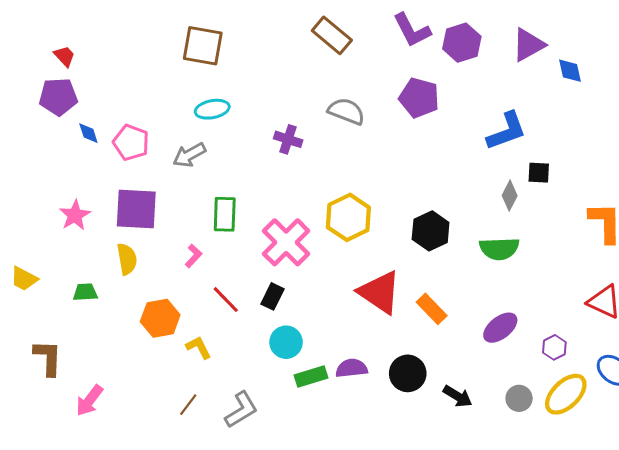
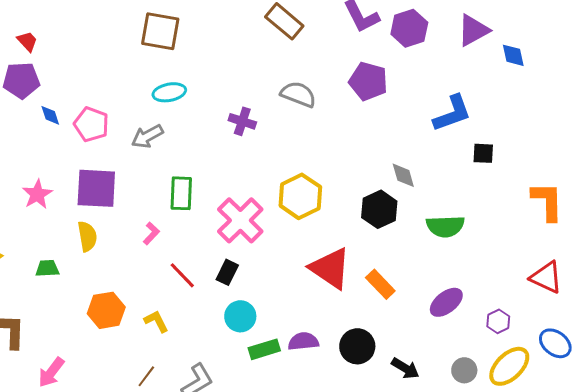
gray diamond: (510, 196) -> (403, 175), moved, turned -44
orange hexagon: (160, 318) -> (106, 310), moved

